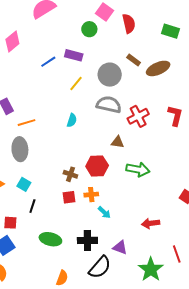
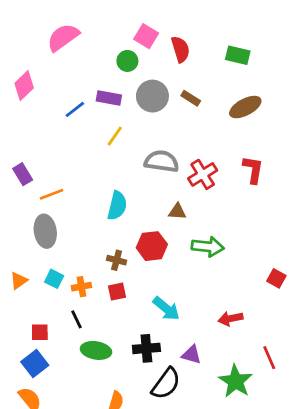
brown ellipse: (158, 68) -> (245, 107), moved
gray circle: (110, 75) -> (152, 96), moved
cyan semicircle: (72, 120) -> (117, 206), moved, size x1.5
orange cross: (91, 195) -> (81, 287), moved
black line: (32, 206) -> (76, 319), moved, turned -40
cyan arrow: (104, 212) -> (166, 309), size x1.5

